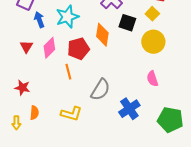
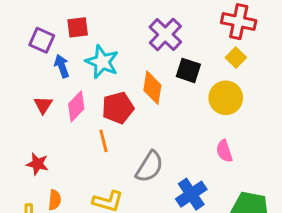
yellow square: (152, 14) -> (236, 58), moved
cyan star: (67, 17) -> (102, 62), turned -30

